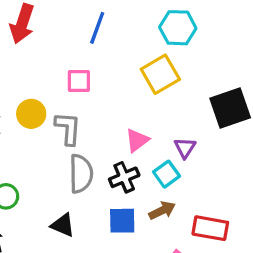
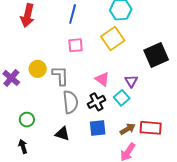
pink square: (79, 81) -> (75, 45), moved
pink triangle: (137, 140) -> (102, 79), turned -42
brown arrow: (162, 210) -> (128, 129), moved

